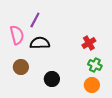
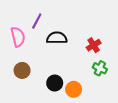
black semicircle: (40, 43) -> (57, 38), moved
orange circle: (92, 85) -> (74, 89), moved

